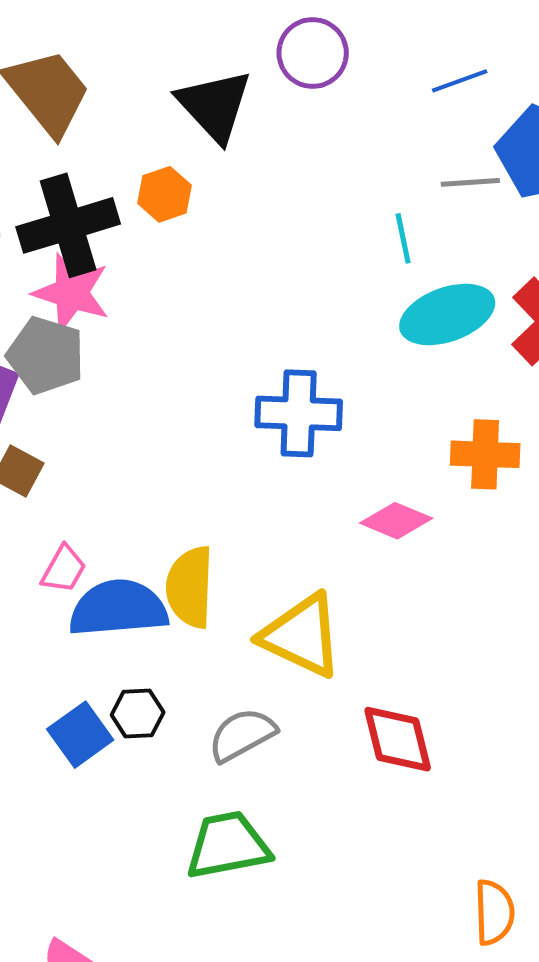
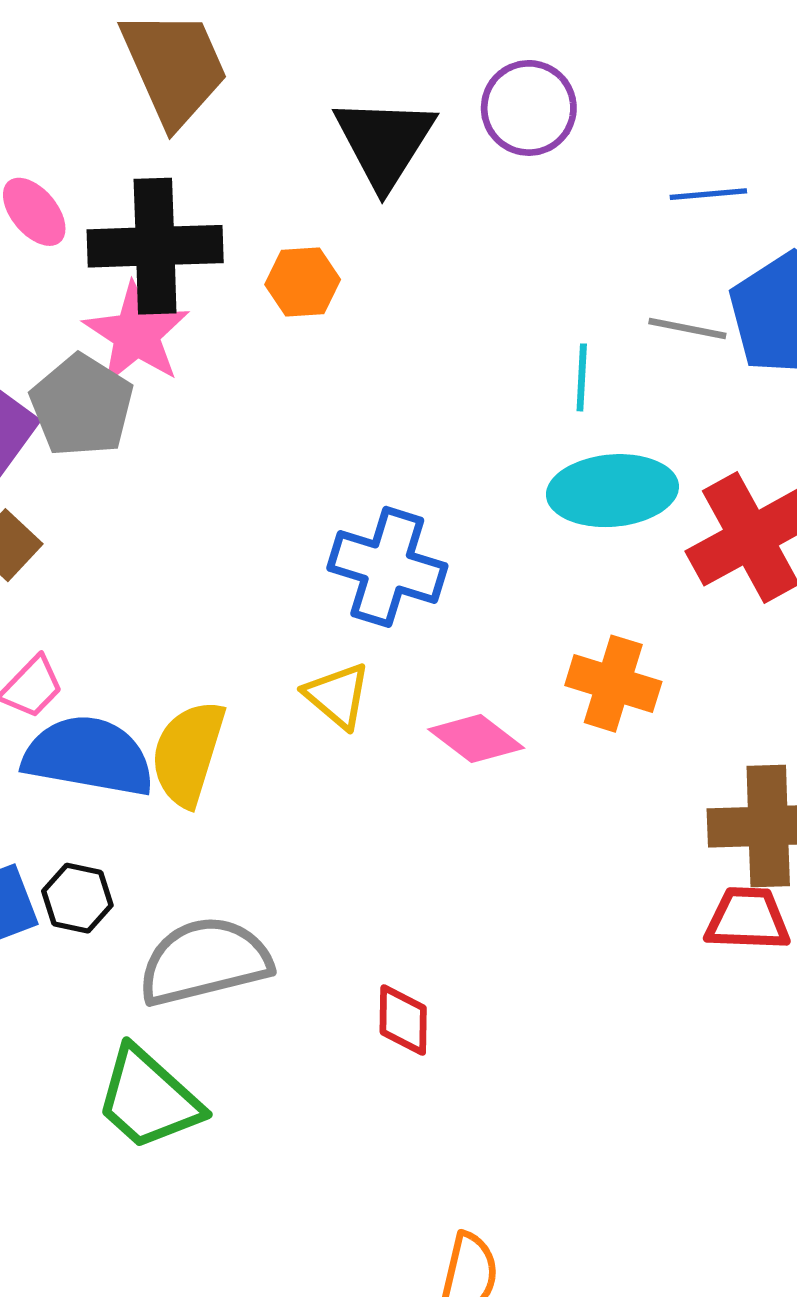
orange hexagon: (164, 194) -> (303, 282), moved
yellow triangle: (302, 636) -> (337, 696), moved, size x0.6
gray semicircle: (242, 735) -> (205, 961), size x1.4
red diamond: (398, 739) -> (403, 1020), size x0.7
green trapezoid: (228, 845) -> (148, 1099), turned -142

